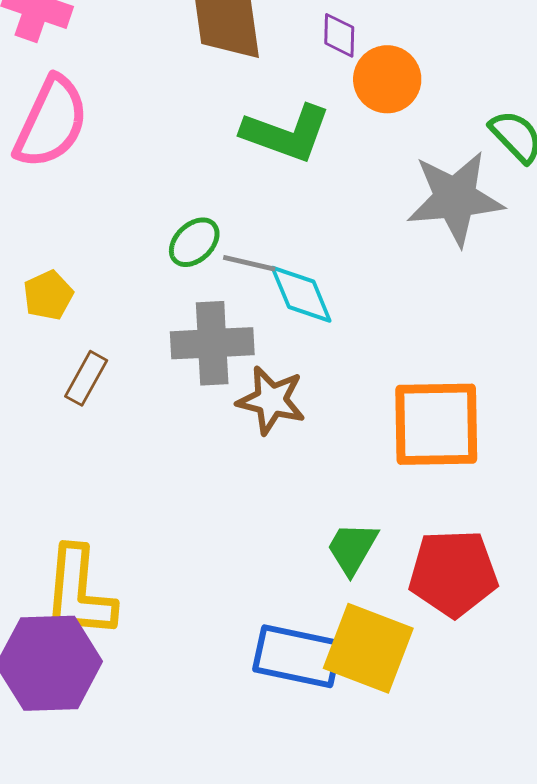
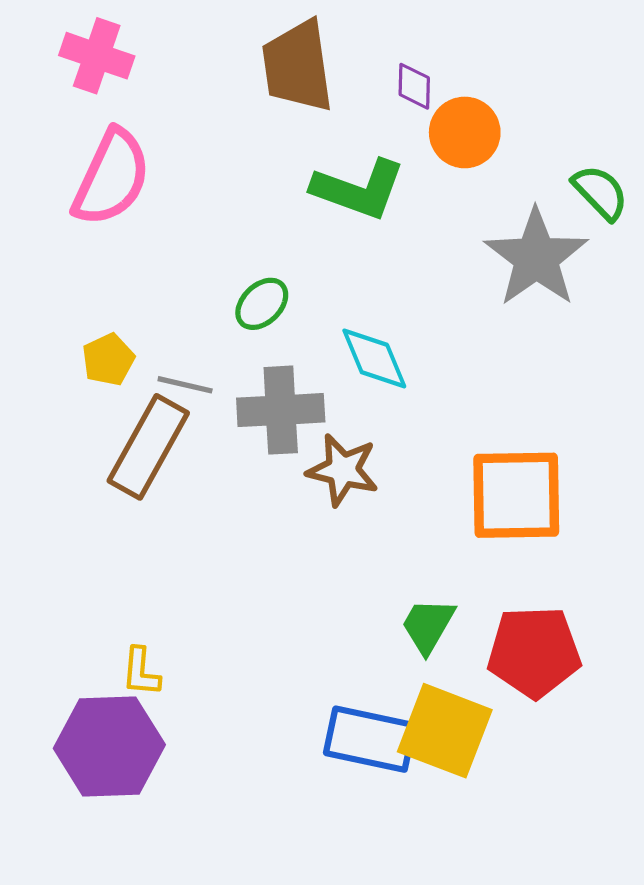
gray star: (455, 198) -> (536, 258), turned -30
gray line: (249, 263) -> (185, 385), moved
brown rectangle: (86, 378) -> (148, 447), size x1.8
yellow L-shape: (79, 592) -> (141, 672), size x0.5

